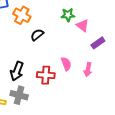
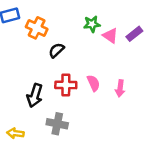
purple rectangle: (98, 43) -> (134, 34), moved
red cross: (46, 75) -> (66, 85), moved
gray cross: (19, 95) -> (57, 124), moved

